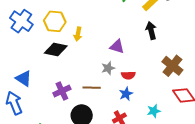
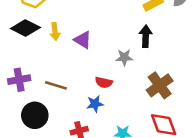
yellow arrow: (78, 34) -> (55, 32), moved, turned -32
purple triangle: (117, 47) -> (83, 40), moved
gray star: (108, 68) -> (124, 57), moved

